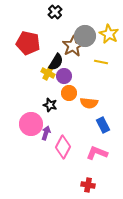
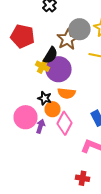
purple circle: (64, 76) -> (58, 69), size x1.6
orange circle: (69, 93) -> (52, 109), moved
orange semicircle: (89, 103) -> (66, 93), moved
pink diamond: (63, 147) -> (64, 123), moved

